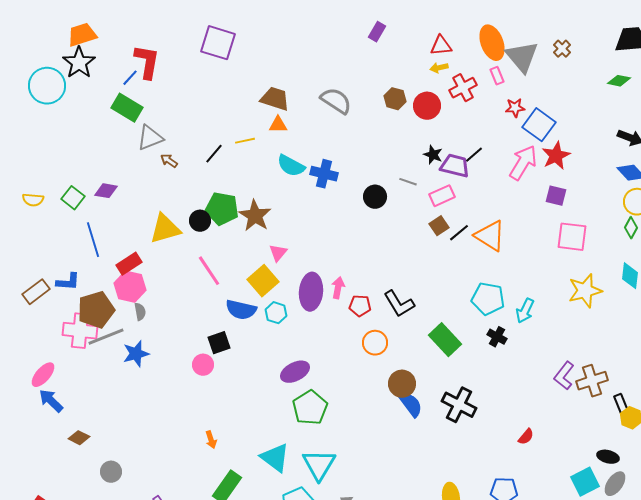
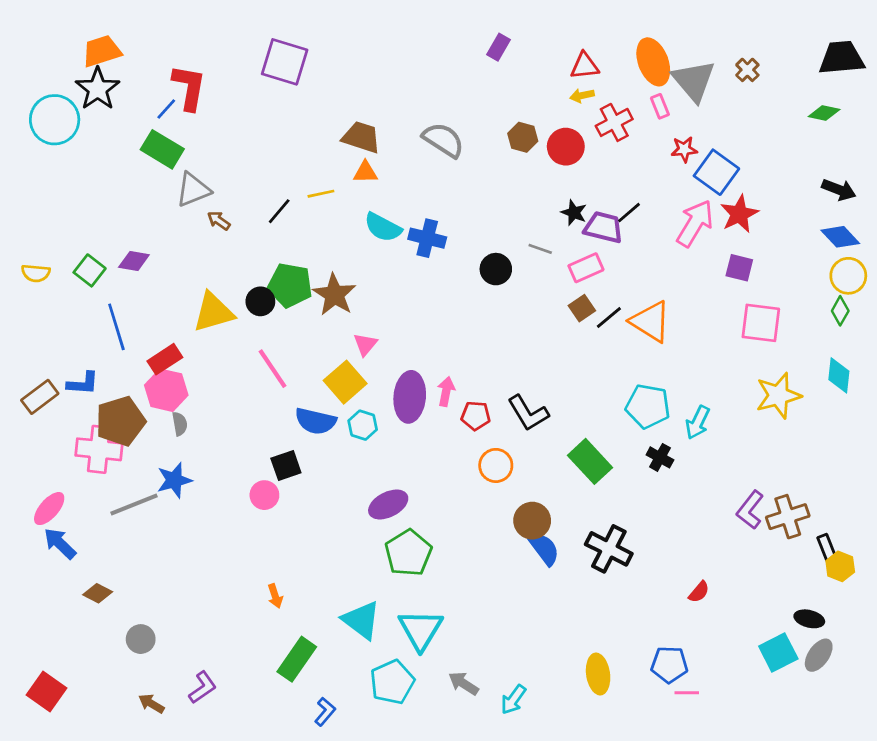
gray line: (106, 337) -> (134, 504), moved

